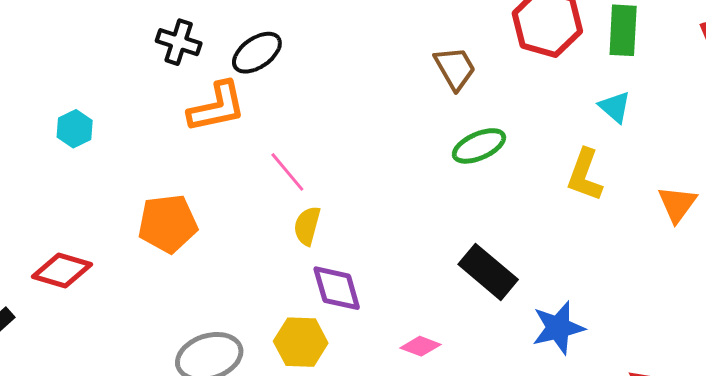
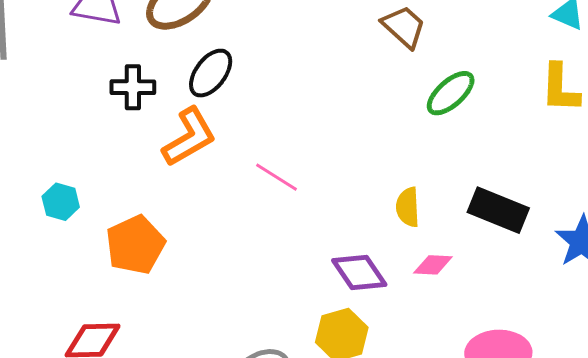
orange pentagon: (168, 224) -> (135, 245), moved
yellow semicircle: (307, 226) -> (408, 207), moved
pink diamond: (421, 346) -> (433, 265), moved

